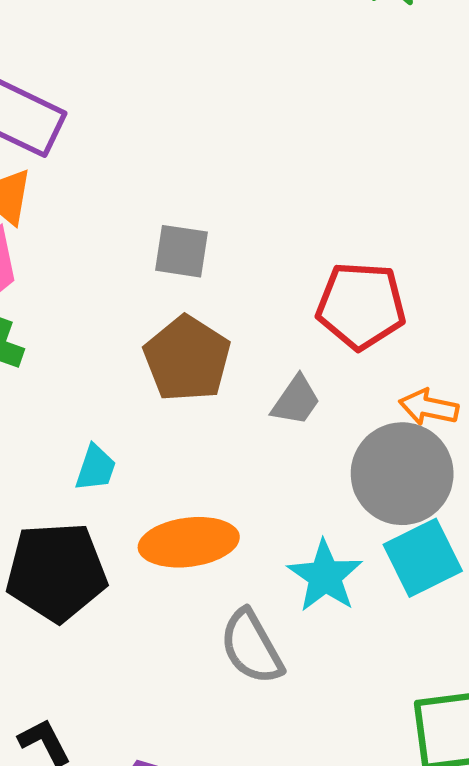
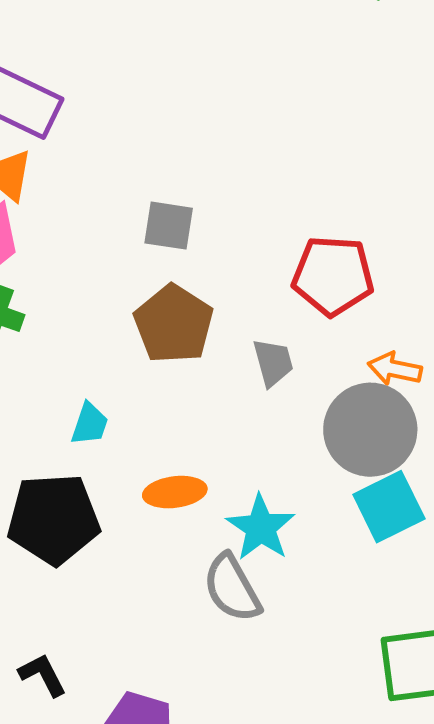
gray trapezoid: (296, 400) -> (273, 362), turned -50
orange ellipse: (189, 542) -> (175, 492), size x0.7
cyan star: (325, 576) -> (261, 528), moved

